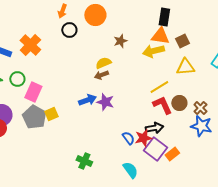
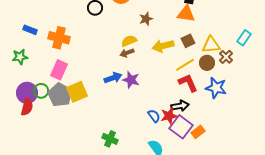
brown square: (182, 41) -> (188, 41), moved
orange cross: (30, 45) -> (59, 38), moved, turned -30
yellow arrow: (153, 51) -> (163, 46), moved
green circle: (17, 79) -> (41, 91), moved
brown circle: (179, 103) -> (207, 63), moved
brown cross: (200, 108) -> (226, 57), moved
yellow square: (51, 114) -> (77, 92), size x1.5
blue star: (201, 126) -> (216, 88), moved

